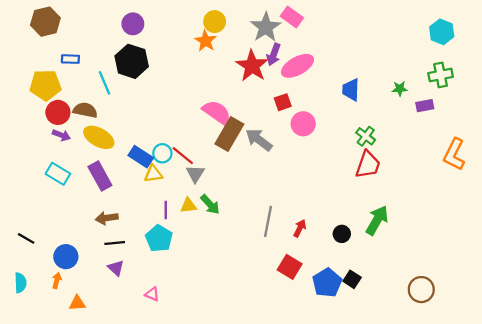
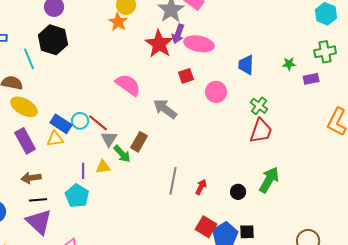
pink ellipse: (298, 66) -> (199, 44), turned 40
pink circle: (303, 124) -> (216, 92), moved
brown rectangle: (229, 134) -> (139, 142), moved, size x0.7
yellow triangle: (153, 174) -> (55, 139), moved
green arrow: (210, 204) -> (122, 154), moved
red square: (290, 267) -> (206, 227), moved
purple triangle: (116, 268) -> (39, 222), size x1.8
black square: (352, 279) -> (247, 232), turned -35

